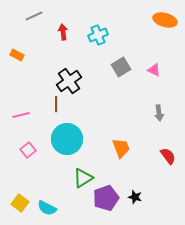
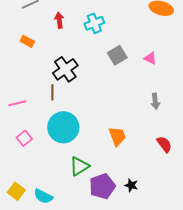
orange rectangle: (17, 55) -> (27, 41), moved

